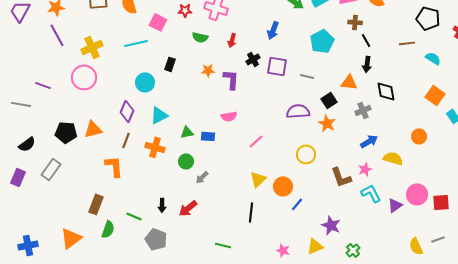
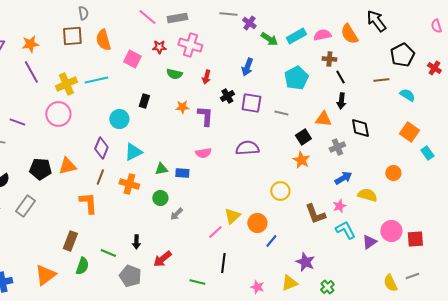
black pentagon: (428, 18) -> (402, 55), turned 30
cyan line: (136, 43) -> (96, 80), moved
purple semicircle: (298, 111) -> (247, 148), moved
pink line: (256, 141) -> (215, 232), moved
red arrow: (188, 208) -> (162, 259), moved
black line: (251, 212) -> (223, 263), moved

